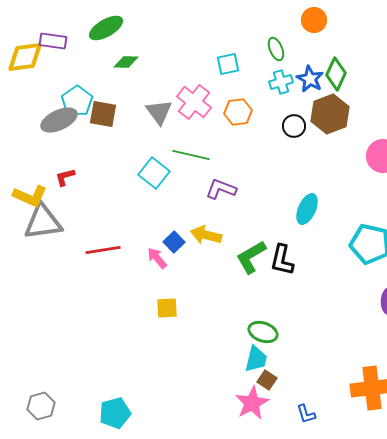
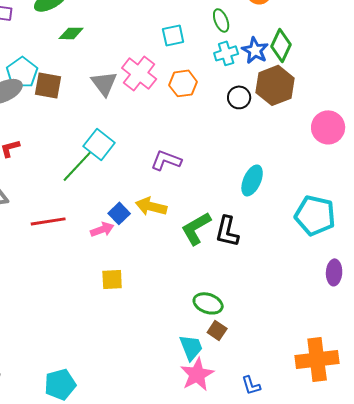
green line: (191, 155) -> (77, 166), moved, turned -60
pink arrow: (157, 258) -> (102, 229), turned 110
cyan trapezoid: (256, 359) -> (191, 347), moved, turned -36
brown square: (267, 380) -> (217, 330), moved

